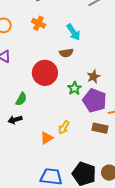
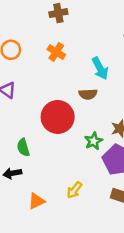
green semicircle: (21, 99) -> (23, 147), turned 128
orange triangle: (47, 138) -> (37, 201), moved

